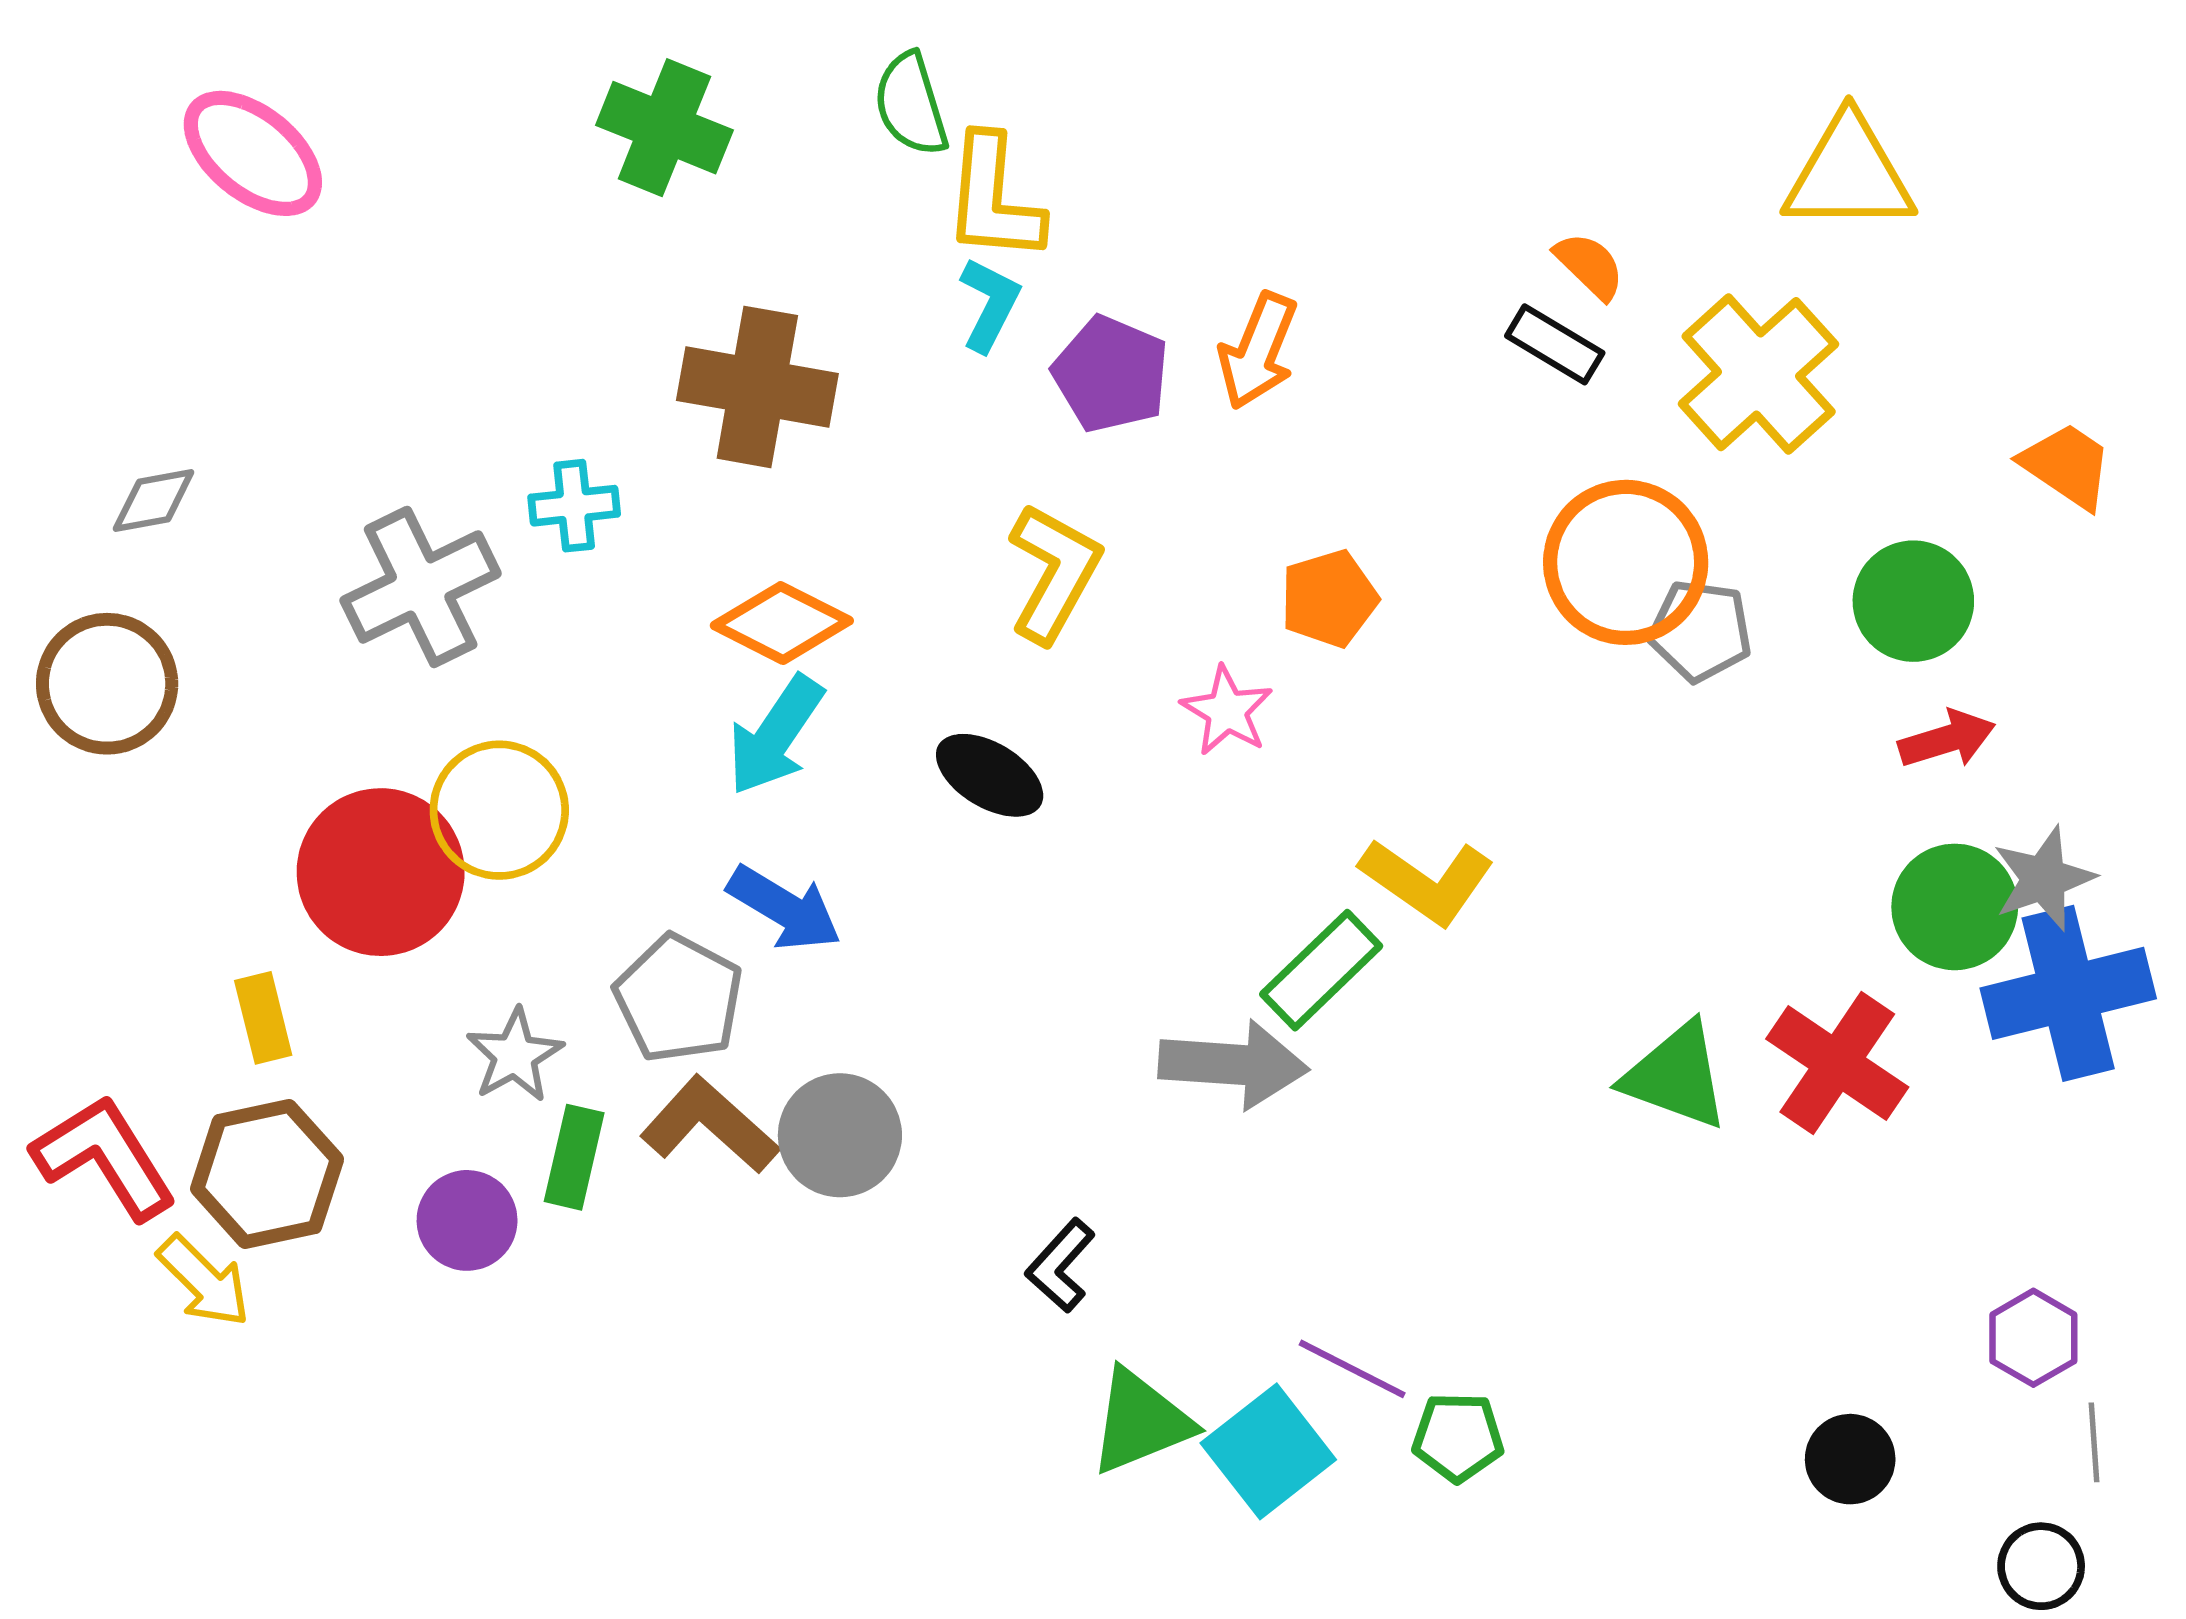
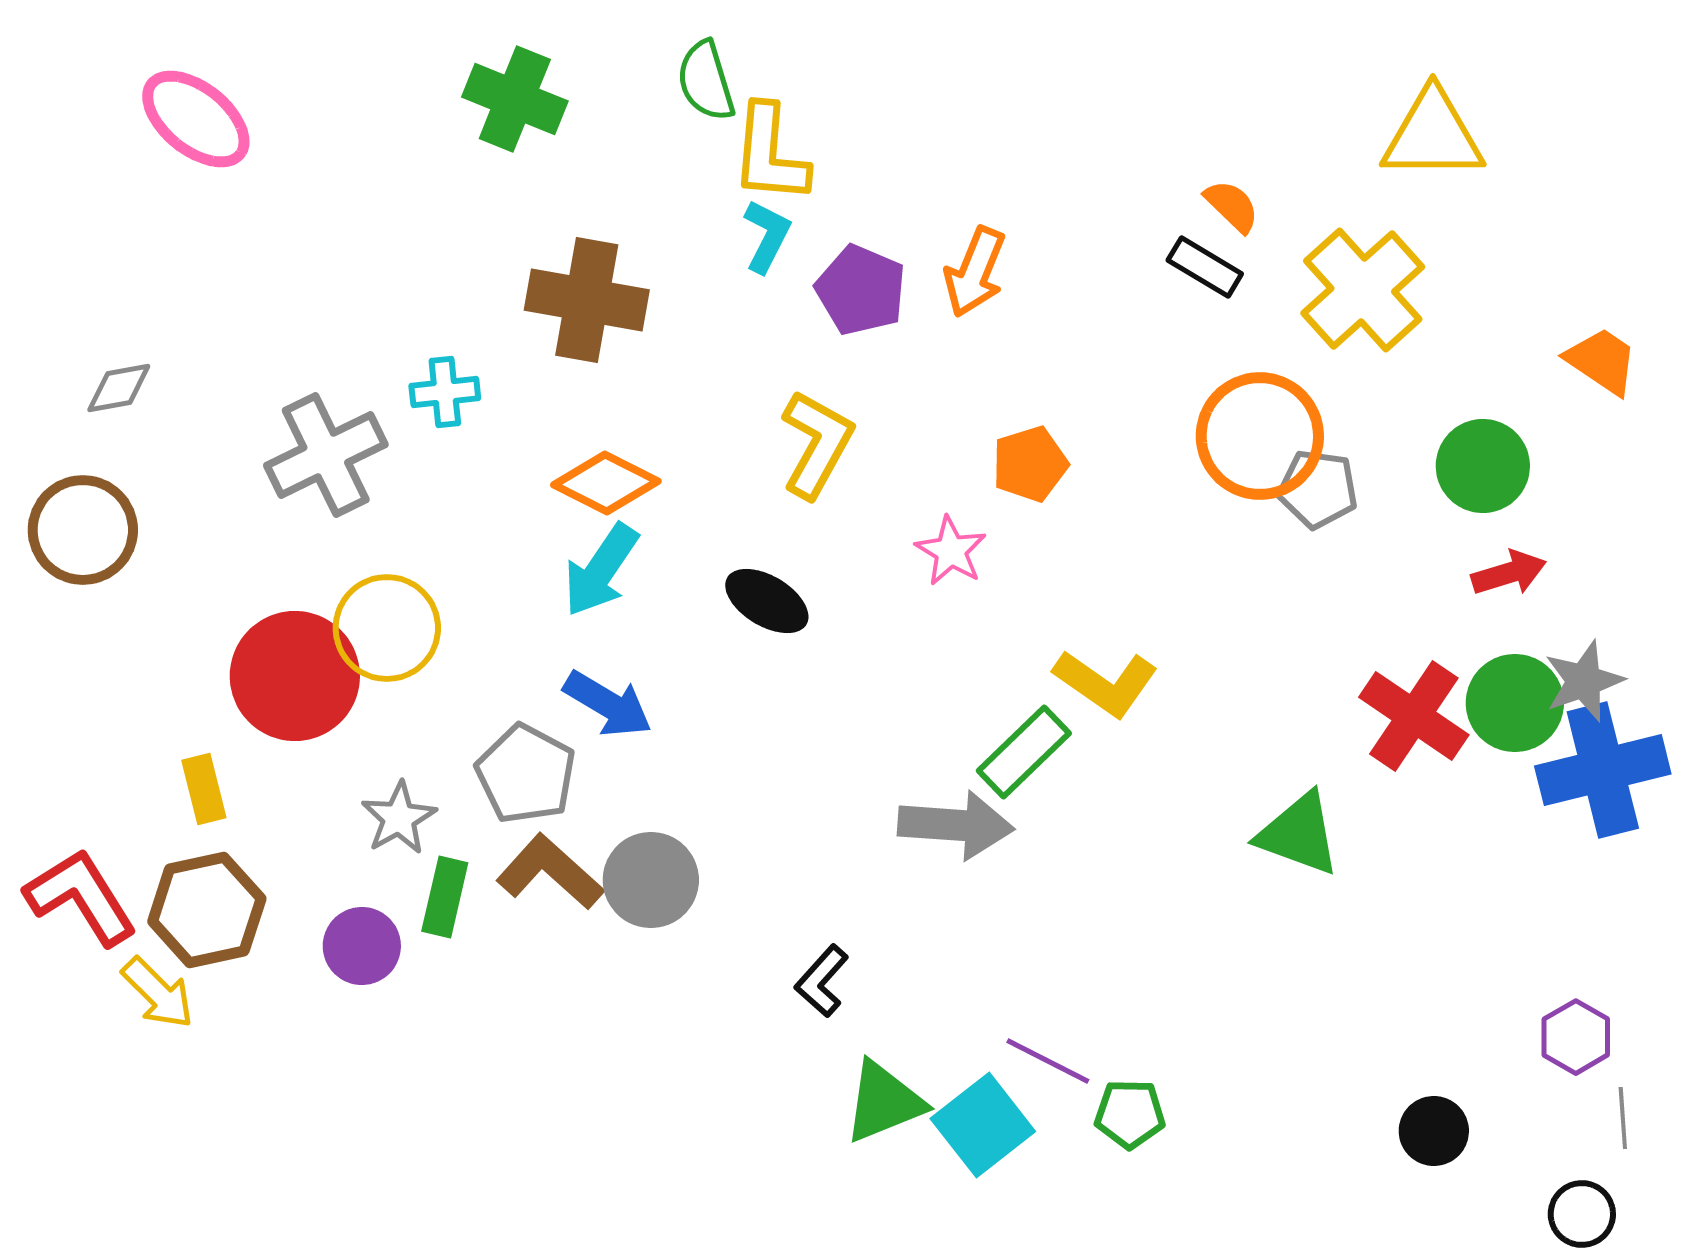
red cross: (1837, 1063) -> (1414, 716), moved

